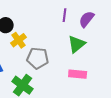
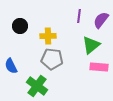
yellow cross: (19, 40) -> (48, 36), moved, turned 35
pink rectangle: (78, 74) -> (99, 67), moved

